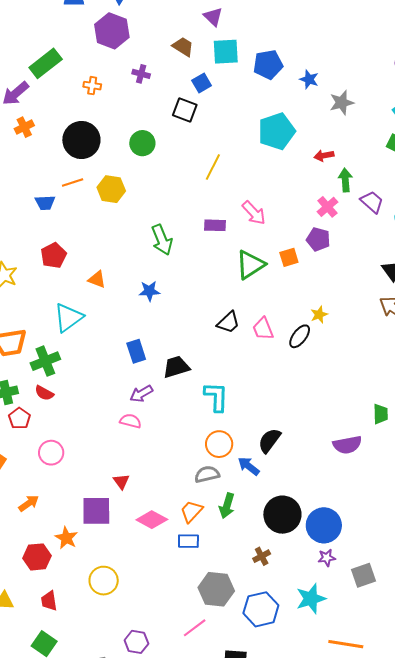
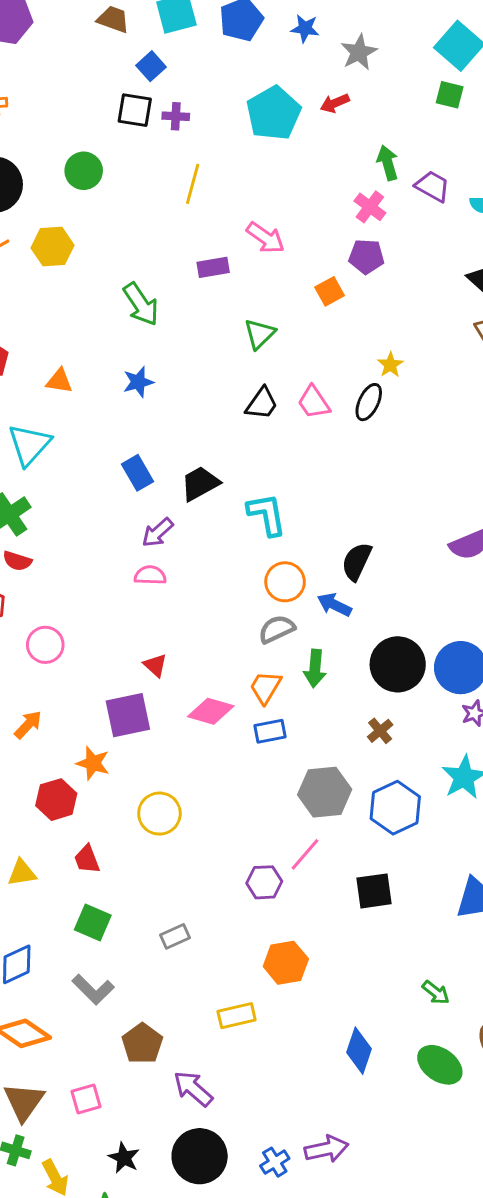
purple cross: (141, 74) -> (176, 116), moved
red arrow: (324, 156) -> (335, 103), moved
green triangle: (250, 265) -> (260, 334), moved, size x0.7
purple hexagon: (136, 642) -> (264, 882), moved

